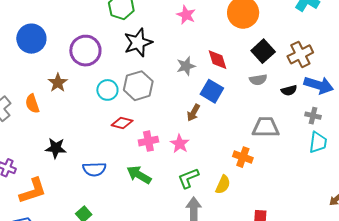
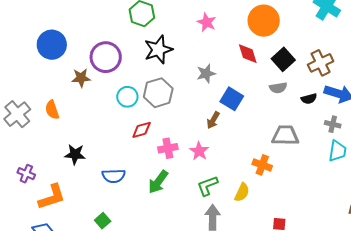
red diamond: (218, 60) -> (248, 54), moved
brown star: (58, 83) -> (81, 78), moved, turned 30
red diamond: (122, 123) -> (142, 130), turned -30
green arrow: (139, 175) -> (158, 182), turned -85

